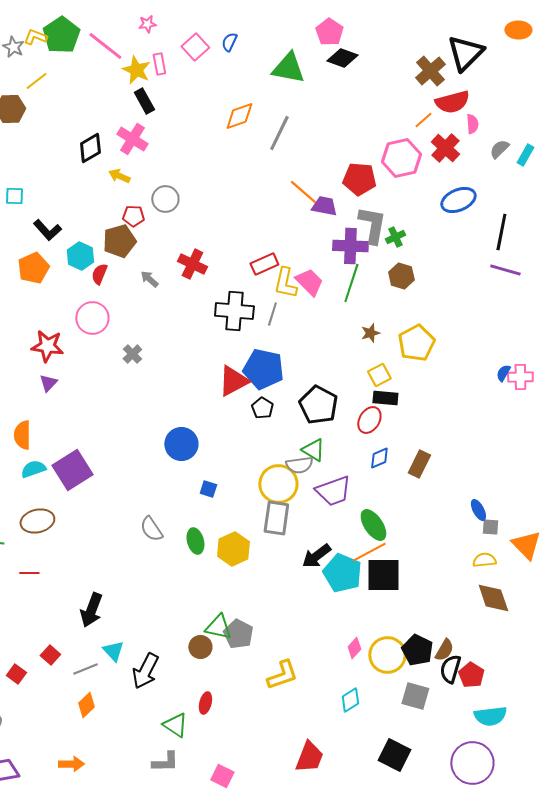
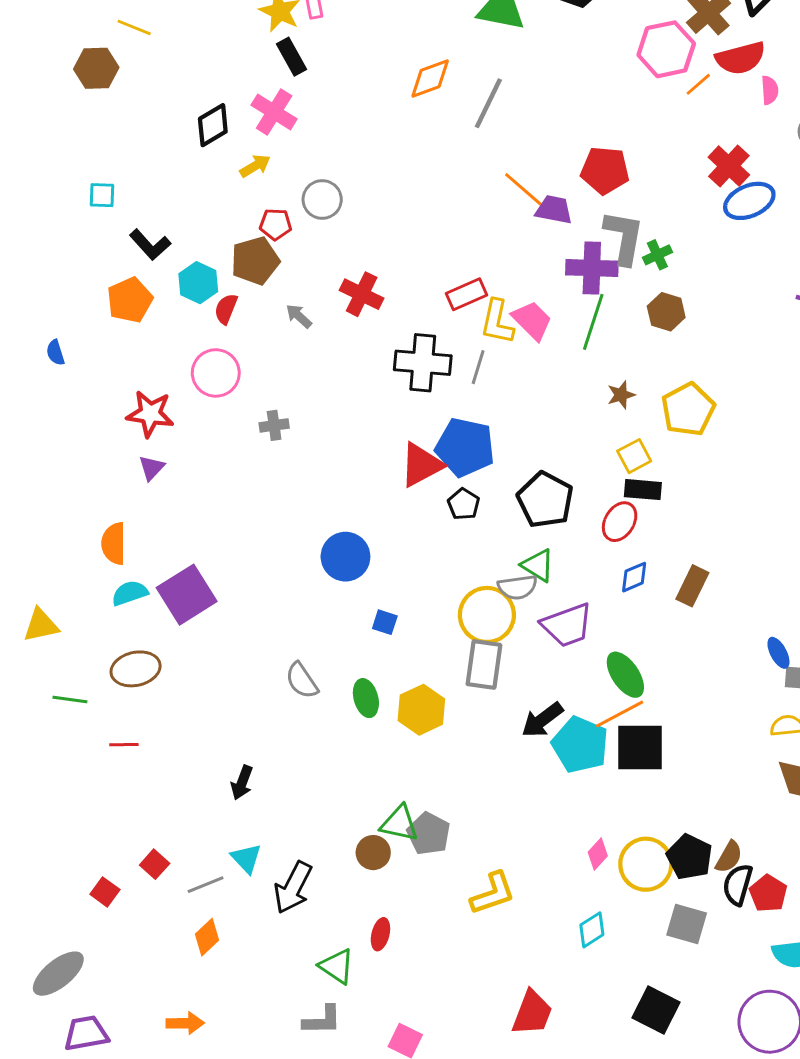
yellow line: (36, 81) -> (134, 27), turned 60
red cross: (445, 148) -> (729, 166), moved
pink hexagon: (401, 158) -> (666, 49), moved
yellow arrow: (119, 176) -> (255, 166), turned 125
gray cross: (132, 354) -> (274, 425), turned 36
black arrow: (91, 610) -> (242, 783), moved, size x0.7

